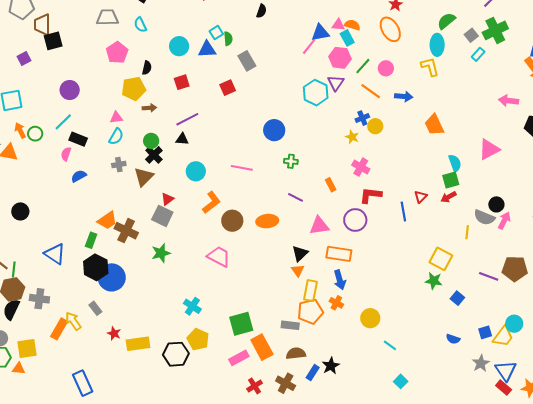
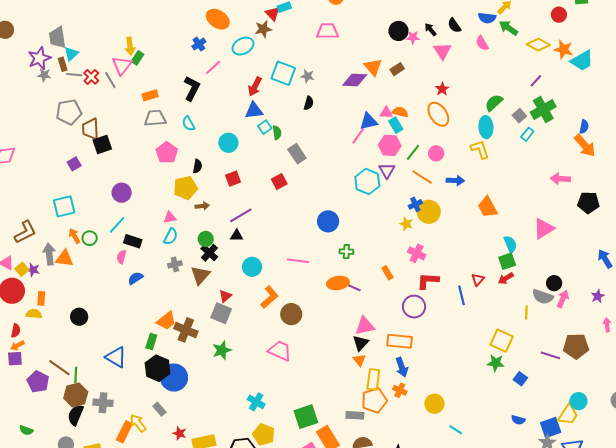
blue triangle: (207, 49) -> (254, 111), moved
yellow circle: (375, 126) -> (429, 212), size x1.5
orange ellipse: (267, 221) -> (338, 283), moved
pink triangle: (319, 226) -> (365, 326), moved
blue square: (485, 332) -> (551, 427), moved, size x1.5

